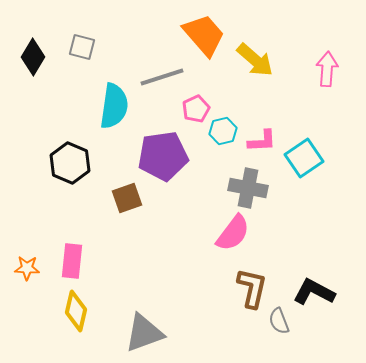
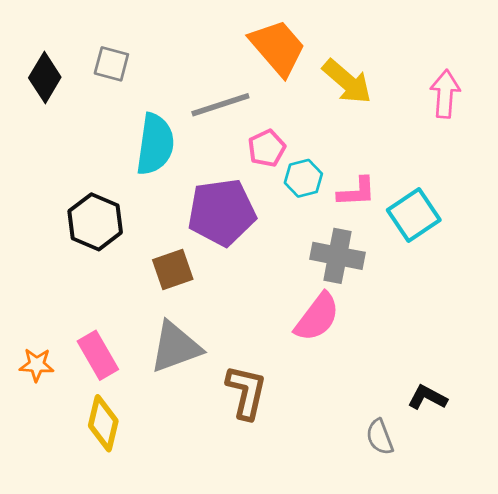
pink rectangle: (72, 261) -> (98, 355), turned -36
brown L-shape: (252, 288) -> (246, 392), moved
black L-shape: (314, 292) -> (427, 397), size x0.7
gray triangle: (144, 333) -> (175, 347), moved

